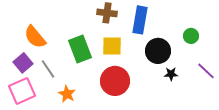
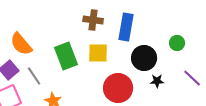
red circle: (115, 81) -> (118, 88), moved

